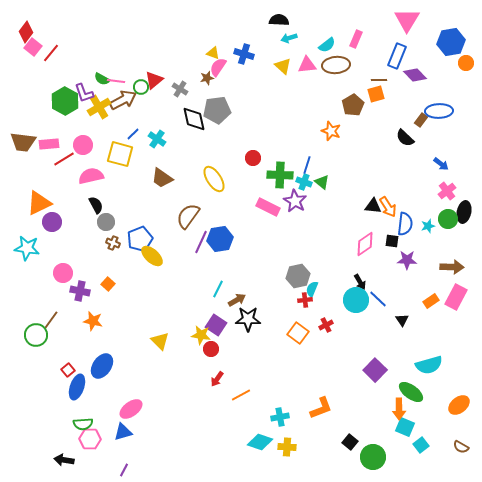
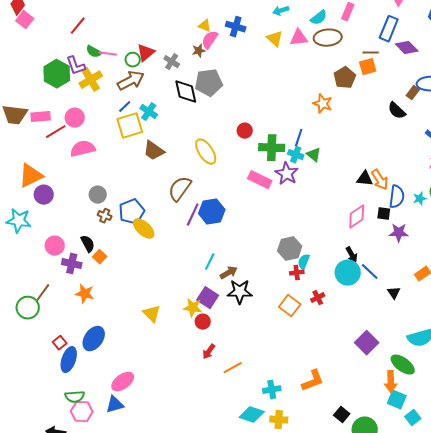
red line: (51, 53) -> (78, 26), moved
brown arrow: (123, 100) -> (131, 81), moved
yellow square: (120, 154) -> (130, 126), moved, turned -32
black semicircle: (96, 205) -> (88, 244), moved

